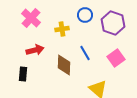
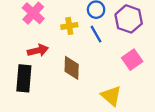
blue line: (85, 53) -> (96, 34), moved
black rectangle: (23, 74) -> (24, 78), size x1.6

